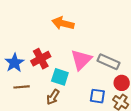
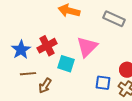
gray rectangle: (109, 62) -> (114, 19), moved
brown arrow: (53, 97) -> (45, 86), moved

